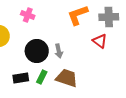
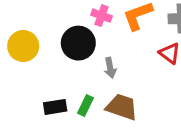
pink cross: (28, 15) -> (102, 16), moved
black circle: (37, 51) -> (78, 43), moved

